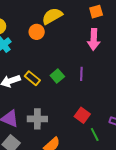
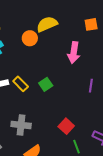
pink arrow: (94, 39) -> (74, 53), moved
purple line: (81, 74) -> (91, 86), moved

